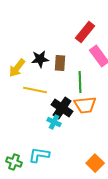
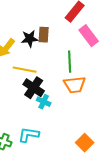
brown rectangle: (60, 63) -> (44, 35), moved
black cross: (62, 108) -> (34, 88), moved

